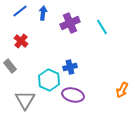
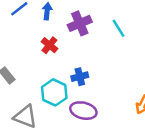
red cross: (21, 41) -> (49, 45), moved
gray triangle: (25, 100) -> (25, 117), turned -40

